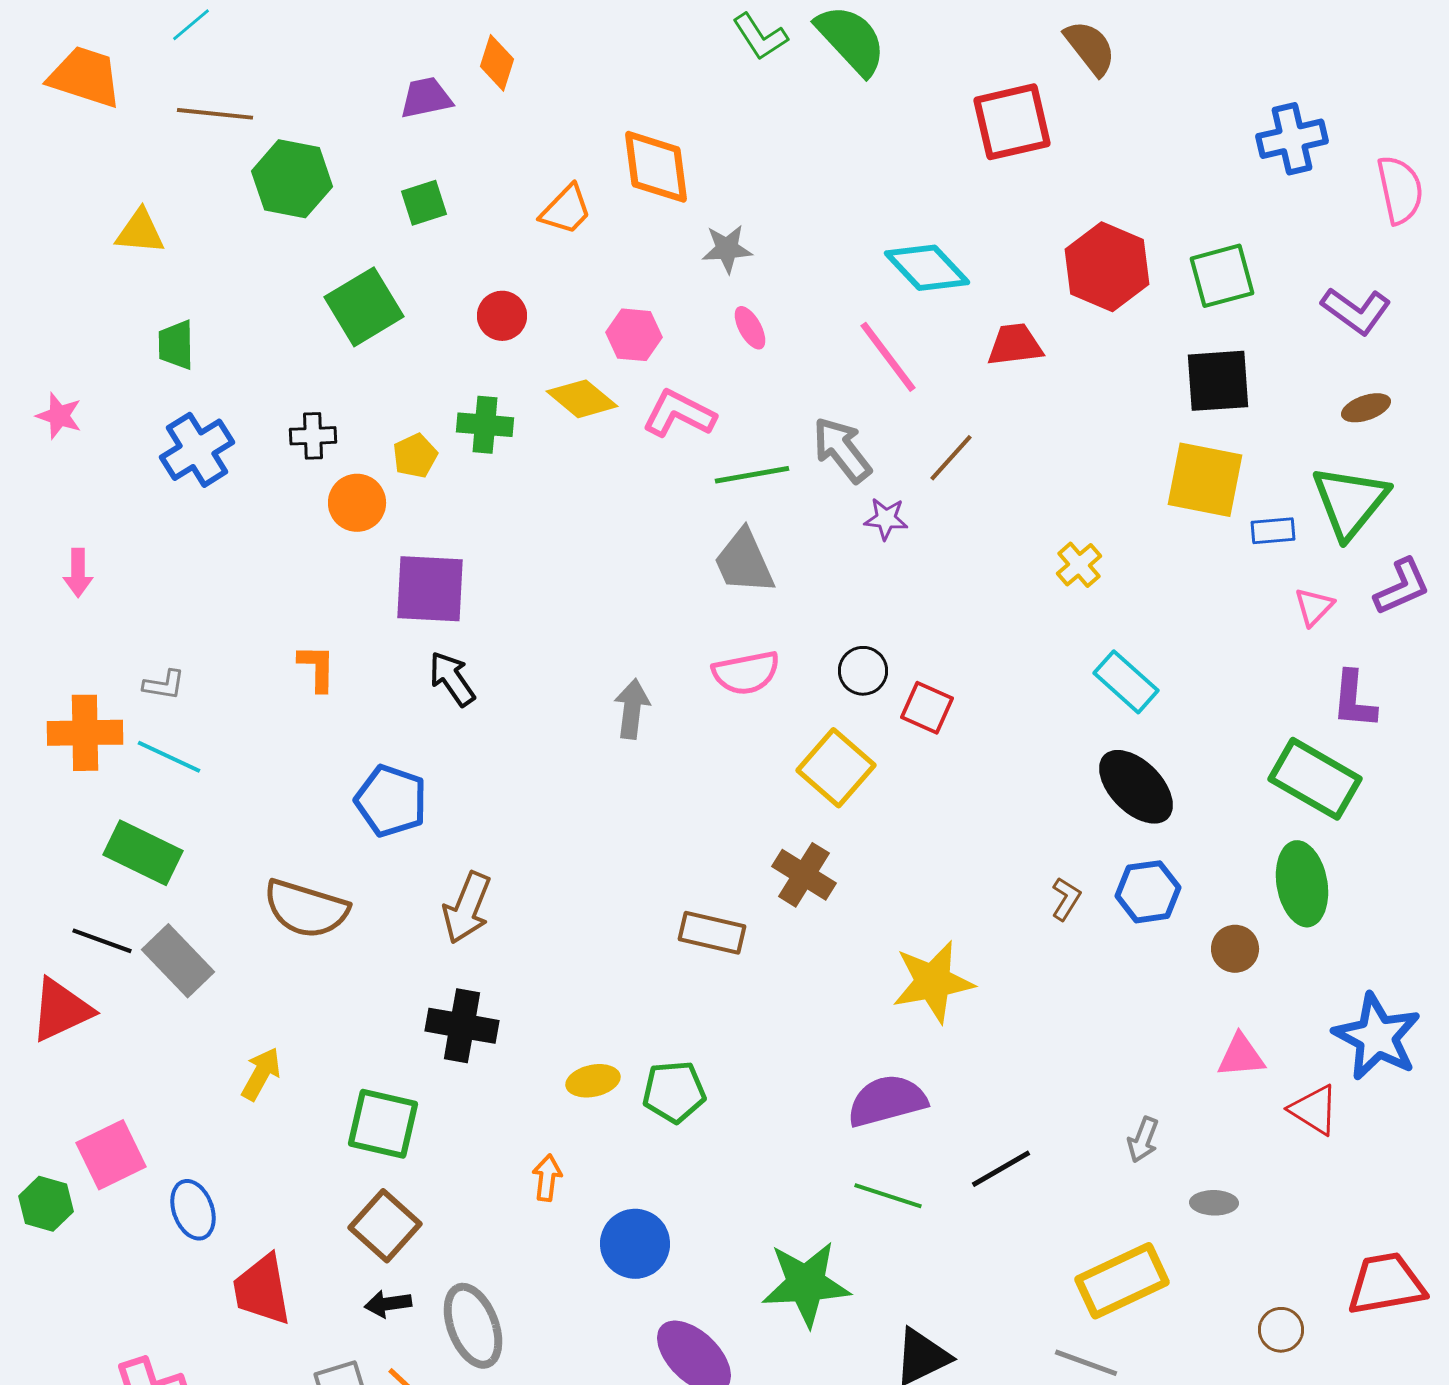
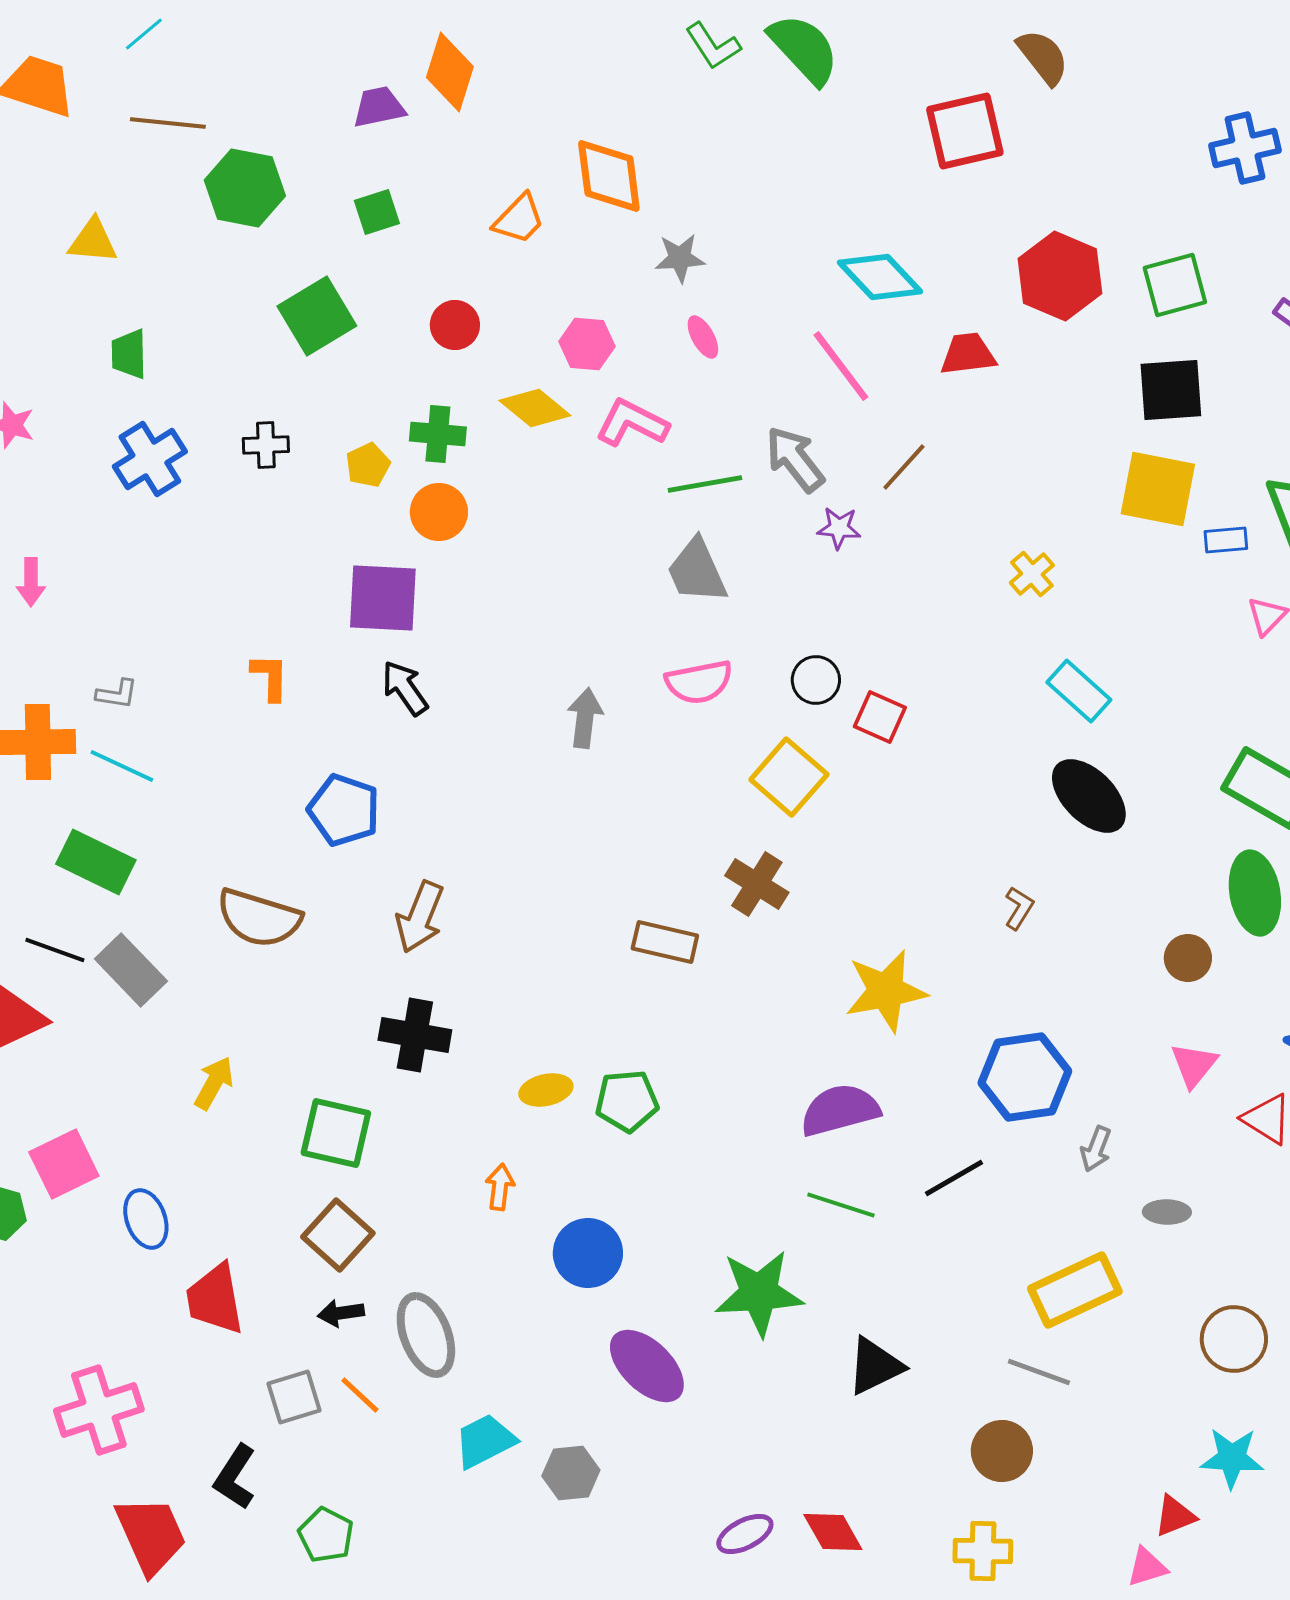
orange diamond: (497, 63) -> (450, 72), size x1.4
orange circle: (357, 503) -> (439, 512), moved
blue hexagon: (1148, 892) -> (1025, 1077), moved, size x1.4
pink triangle: (1241, 1056) -> (1194, 1065), turned -46
brown circle: (1281, 1330) -> (1234, 1339), size x1.5

